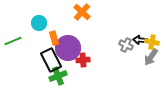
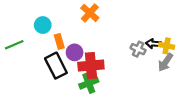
purple circle: (68, 48) -> (75, 52), size x0.6
red cross: (83, 60) -> (91, 66), size x1.6
green cross: (58, 76) -> (89, 83), moved

